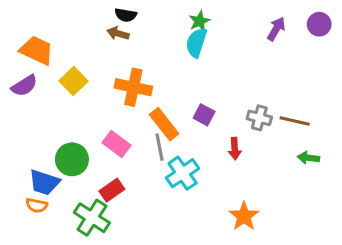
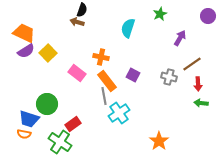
black semicircle: (126, 15) -> (82, 10), turned -80
green star: (199, 21) -> (160, 14), moved
purple arrow: (276, 29) -> (180, 38), moved
purple semicircle: (24, 86) -> (26, 51), moved
orange cross: (133, 87) -> (101, 57), moved, size x0.7
brown line: (295, 121) -> (192, 64), moved, turned -48
pink rectangle: (116, 144) -> (77, 73), moved
red arrow: (235, 149) -> (198, 84), moved

